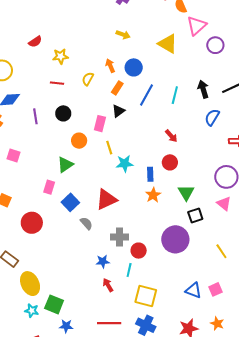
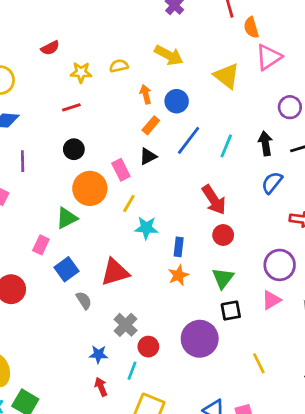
yellow arrow: (123, 35) -> (169, 55), size x1.5
purple circle: (215, 45) -> (290, 107), moved
yellow semicircle: (88, 79) -> (119, 66), moved, turned 40
red line: (57, 83) -> (71, 107), turned -32
purple line: (35, 116) -> (23, 161), moved
pink rectangle: (100, 124) -> (121, 170), turned -49
red arrow: (171, 136) -> (214, 200), size x1.6
orange circle: (79, 141) -> (90, 188), size x1.6
yellow line: (109, 148) -> (129, 203), turned 40
red circle: (170, 162) -> (223, 235), moved
pink triangle: (224, 203) -> (271, 300), turned 42
gray cross: (120, 237) -> (126, 325), turned 36

